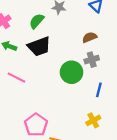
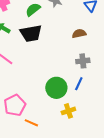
gray cross: (92, 60) -> (83, 61), moved
green circle: (72, 72) -> (56, 88), moved

